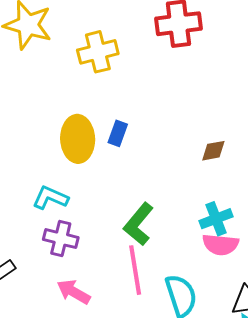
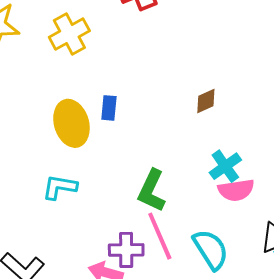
purple cross: (61, 239) -> (126, 250), moved

